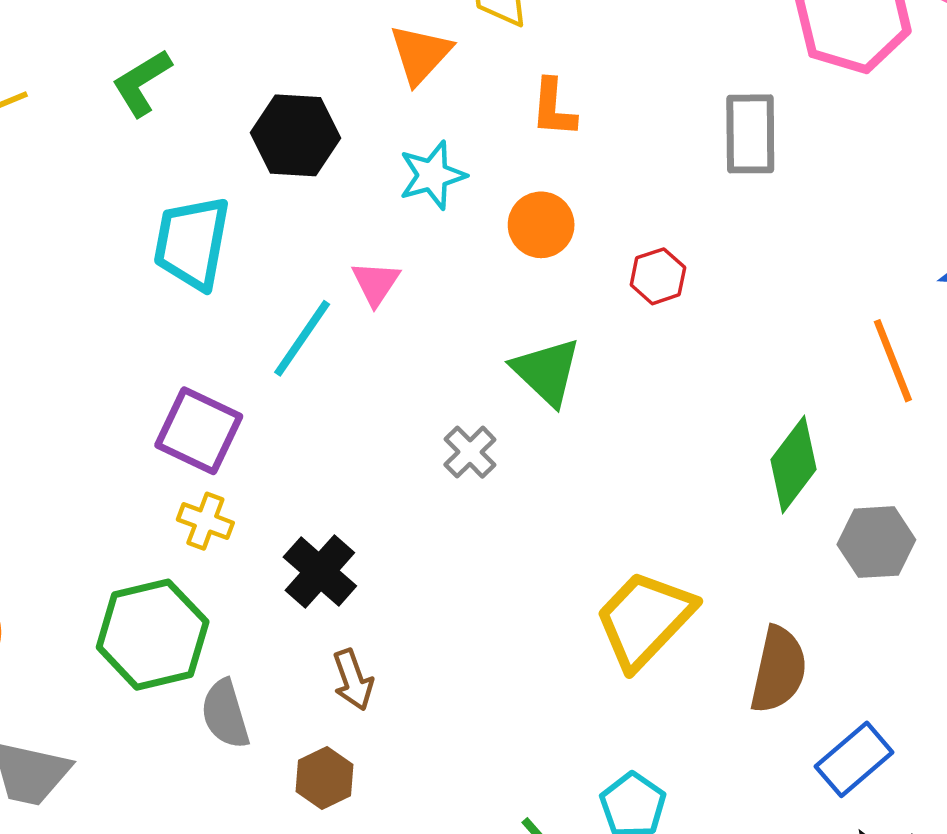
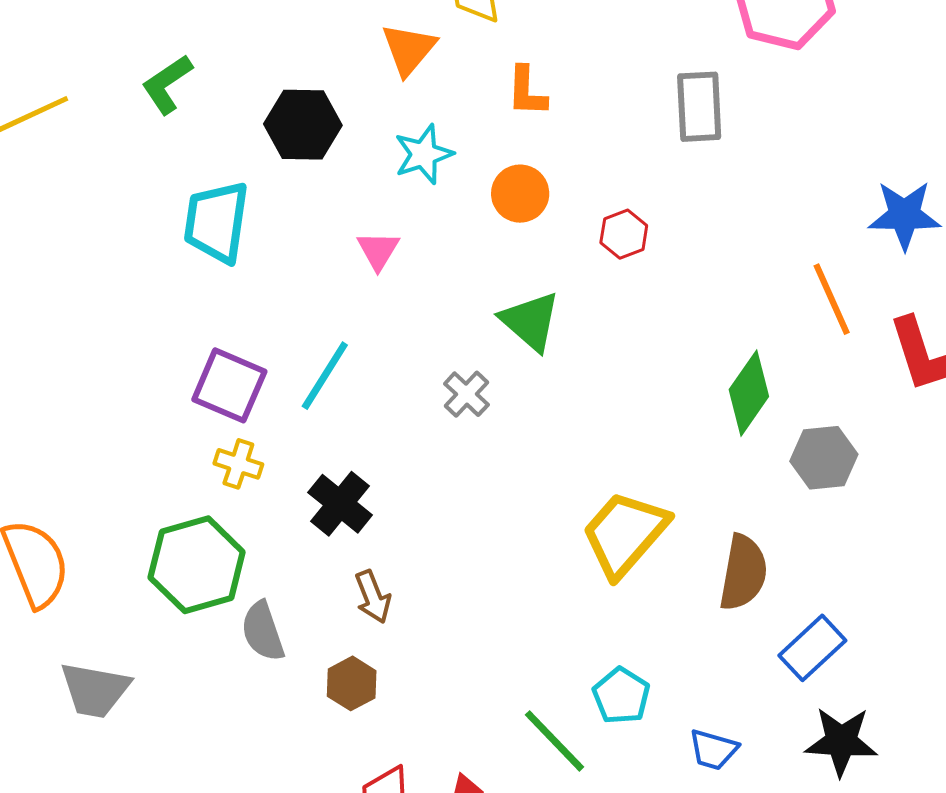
cyan line: (302, 338) -> (325, 376), moved

